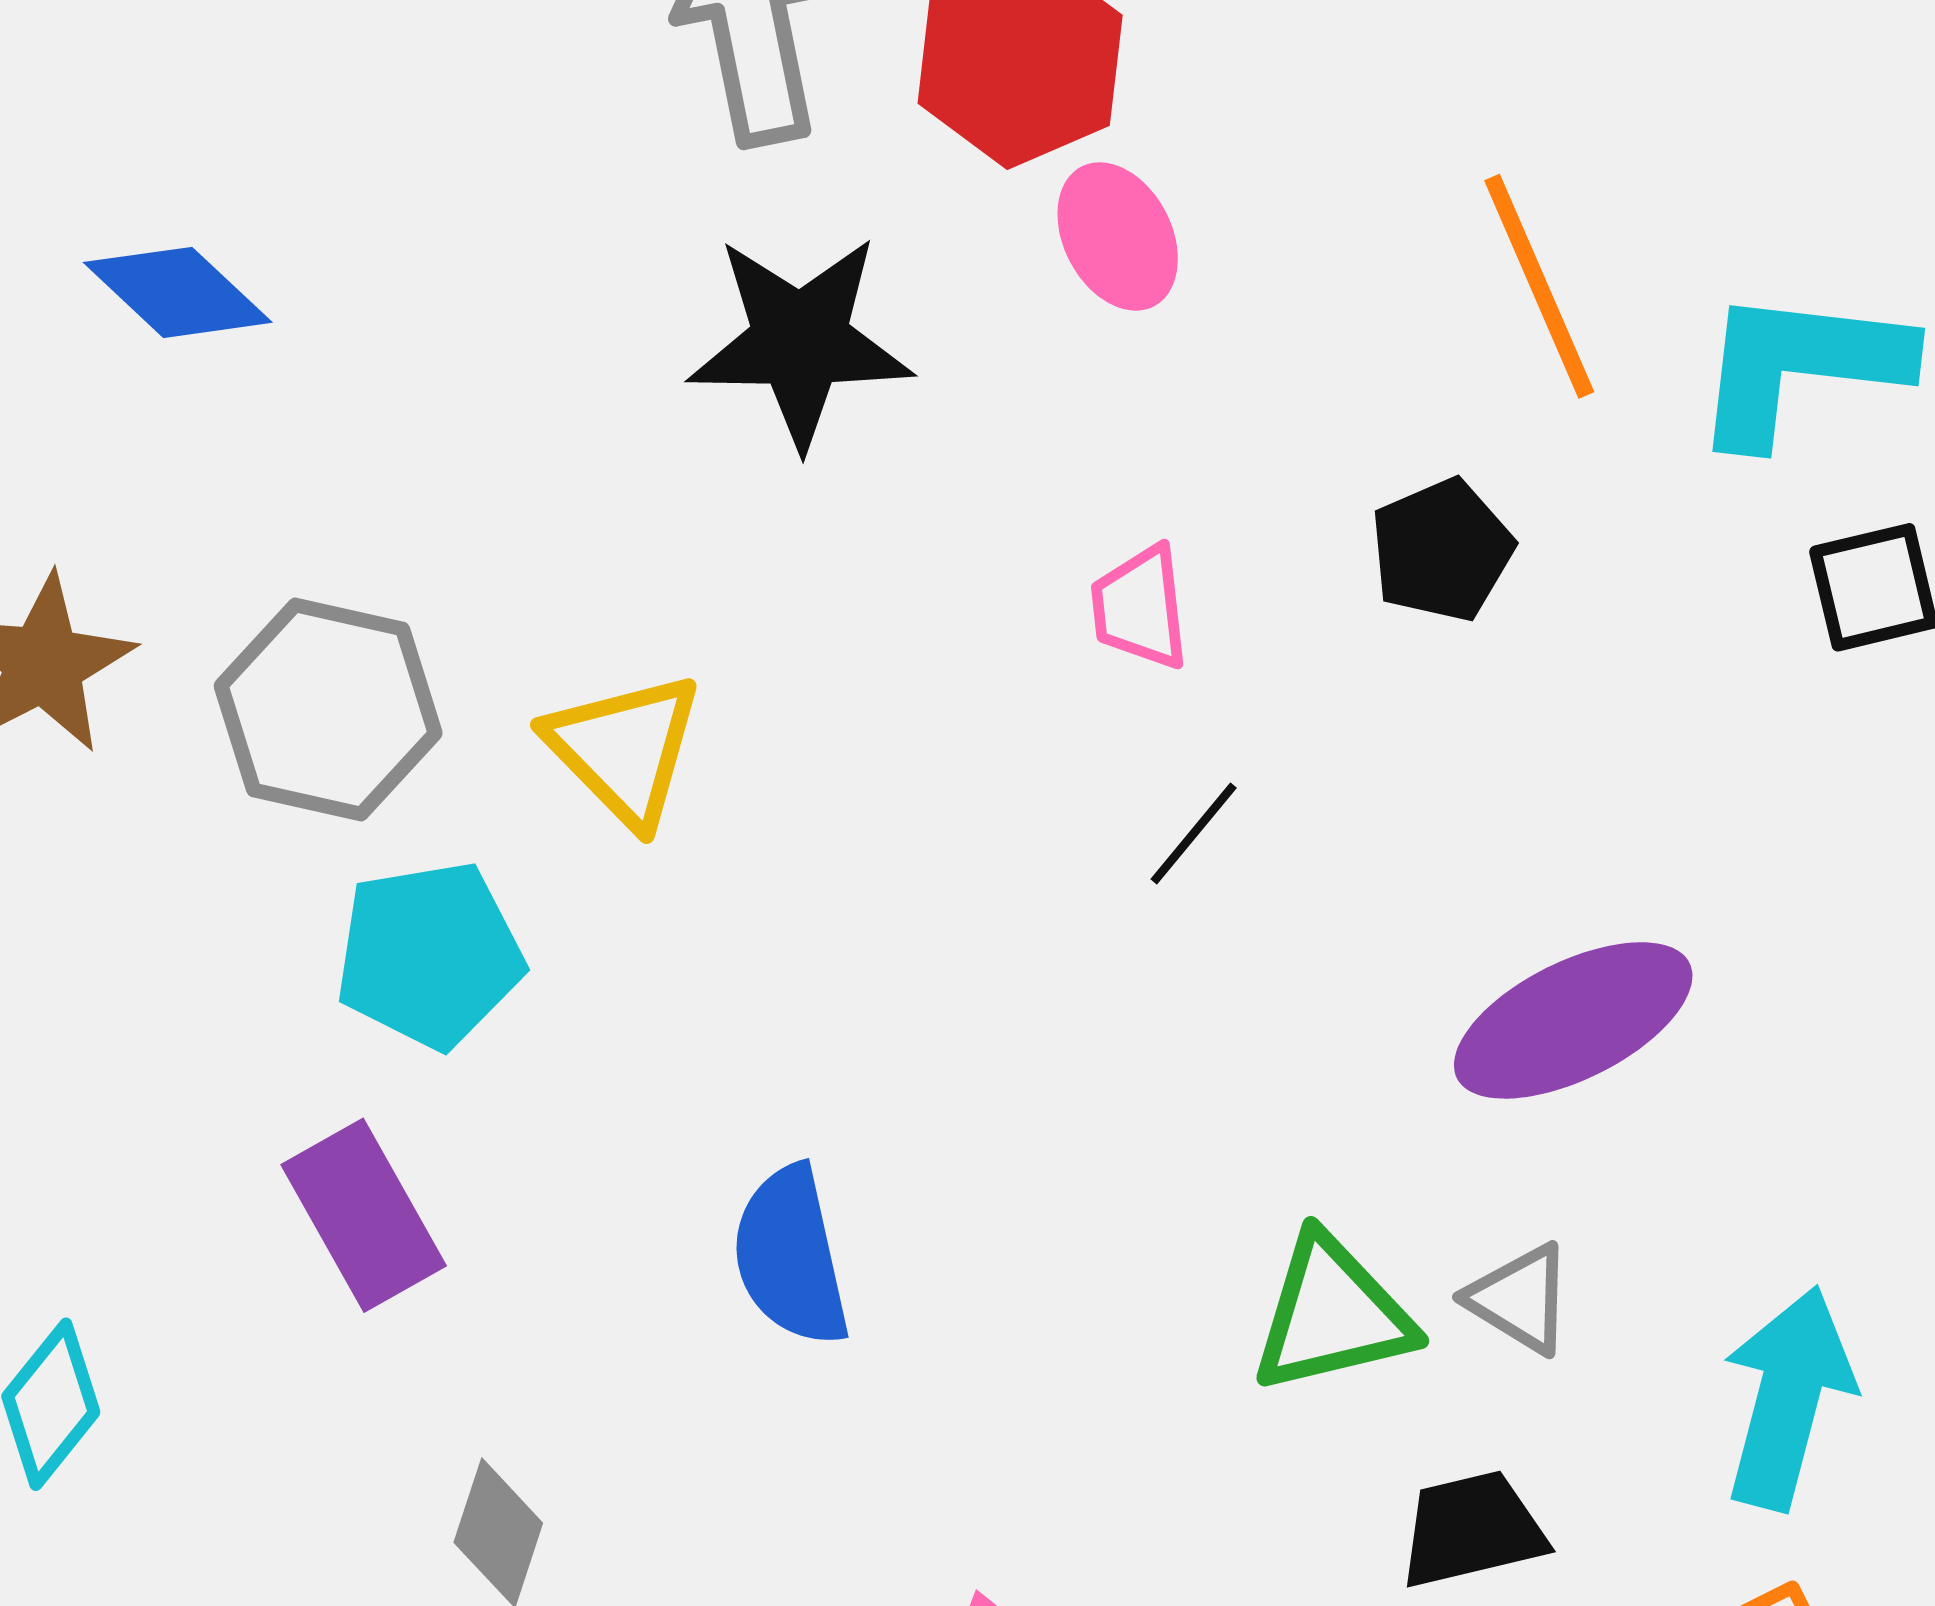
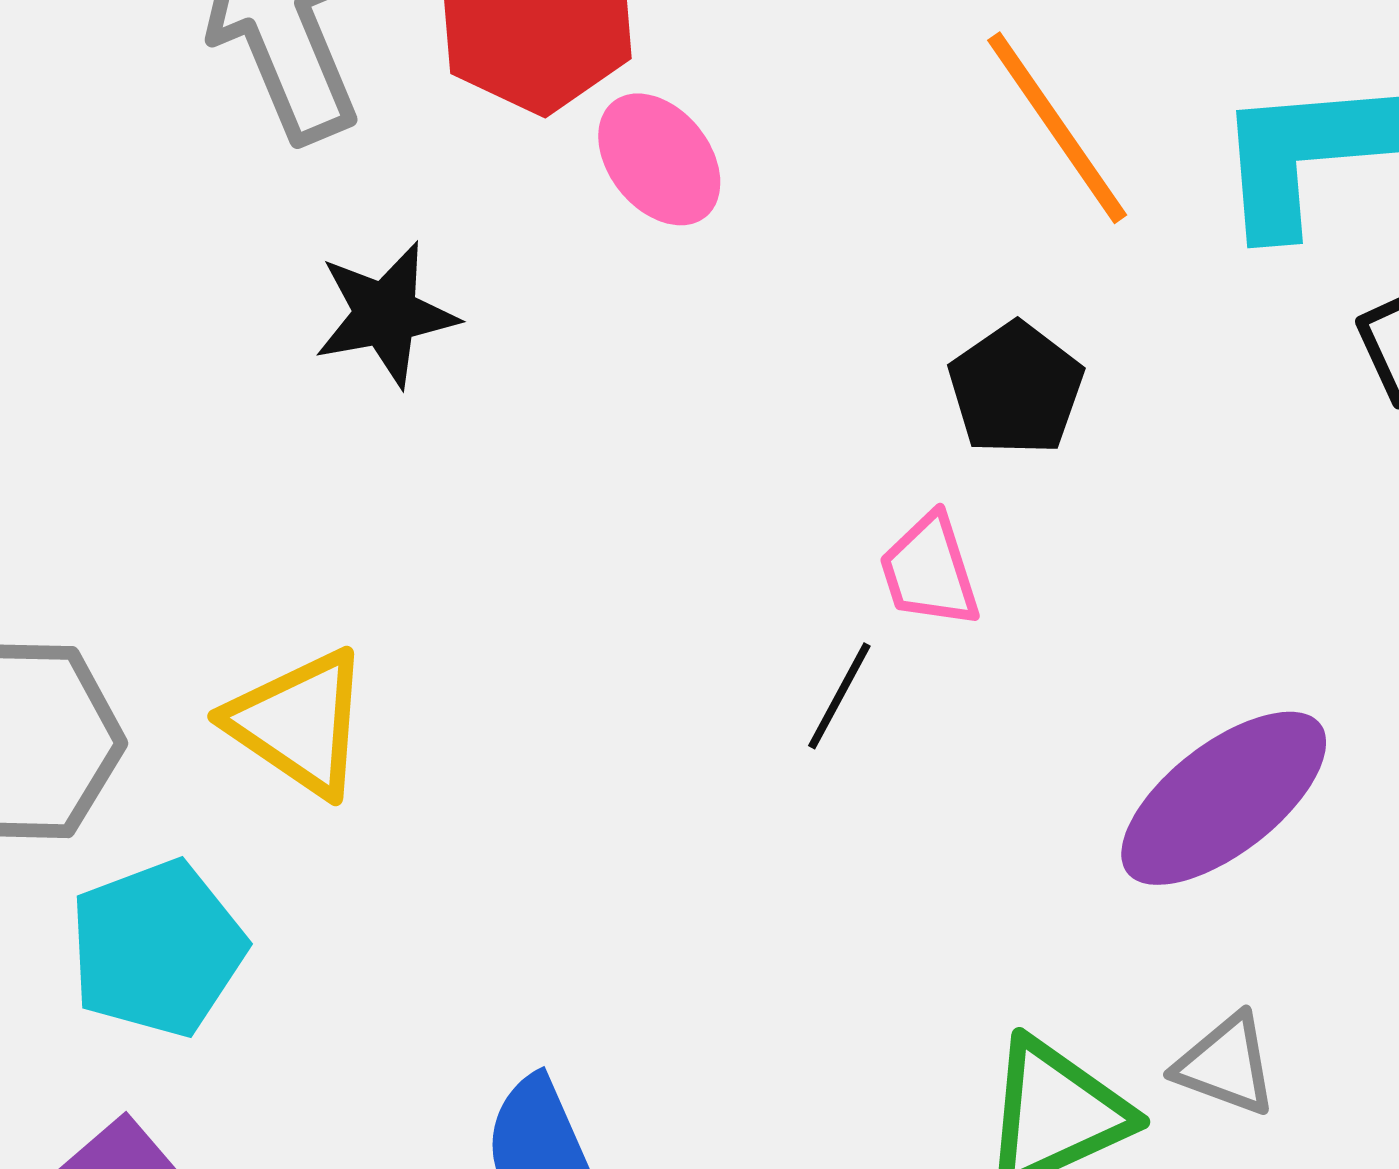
black star: (800, 341) -> (386, 314), size x0.7
pink trapezoid: (1140, 607) -> (929, 571), moved

